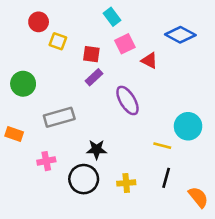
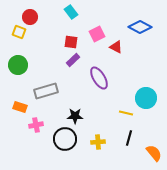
cyan rectangle: (112, 17) -> (71, 12), moved
yellow square: (58, 41) -> (19, 32), moved
orange rectangle: (14, 134) -> (20, 107), moved

